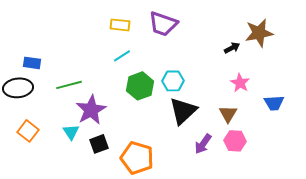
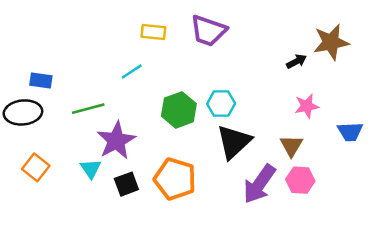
cyan line: (122, 56) -> (132, 72), moved
pink star: (240, 83) -> (307, 106), turned 30
purple arrow: (203, 144) -> (259, 184), size x1.5
orange pentagon: (137, 158) -> (175, 179), moved

